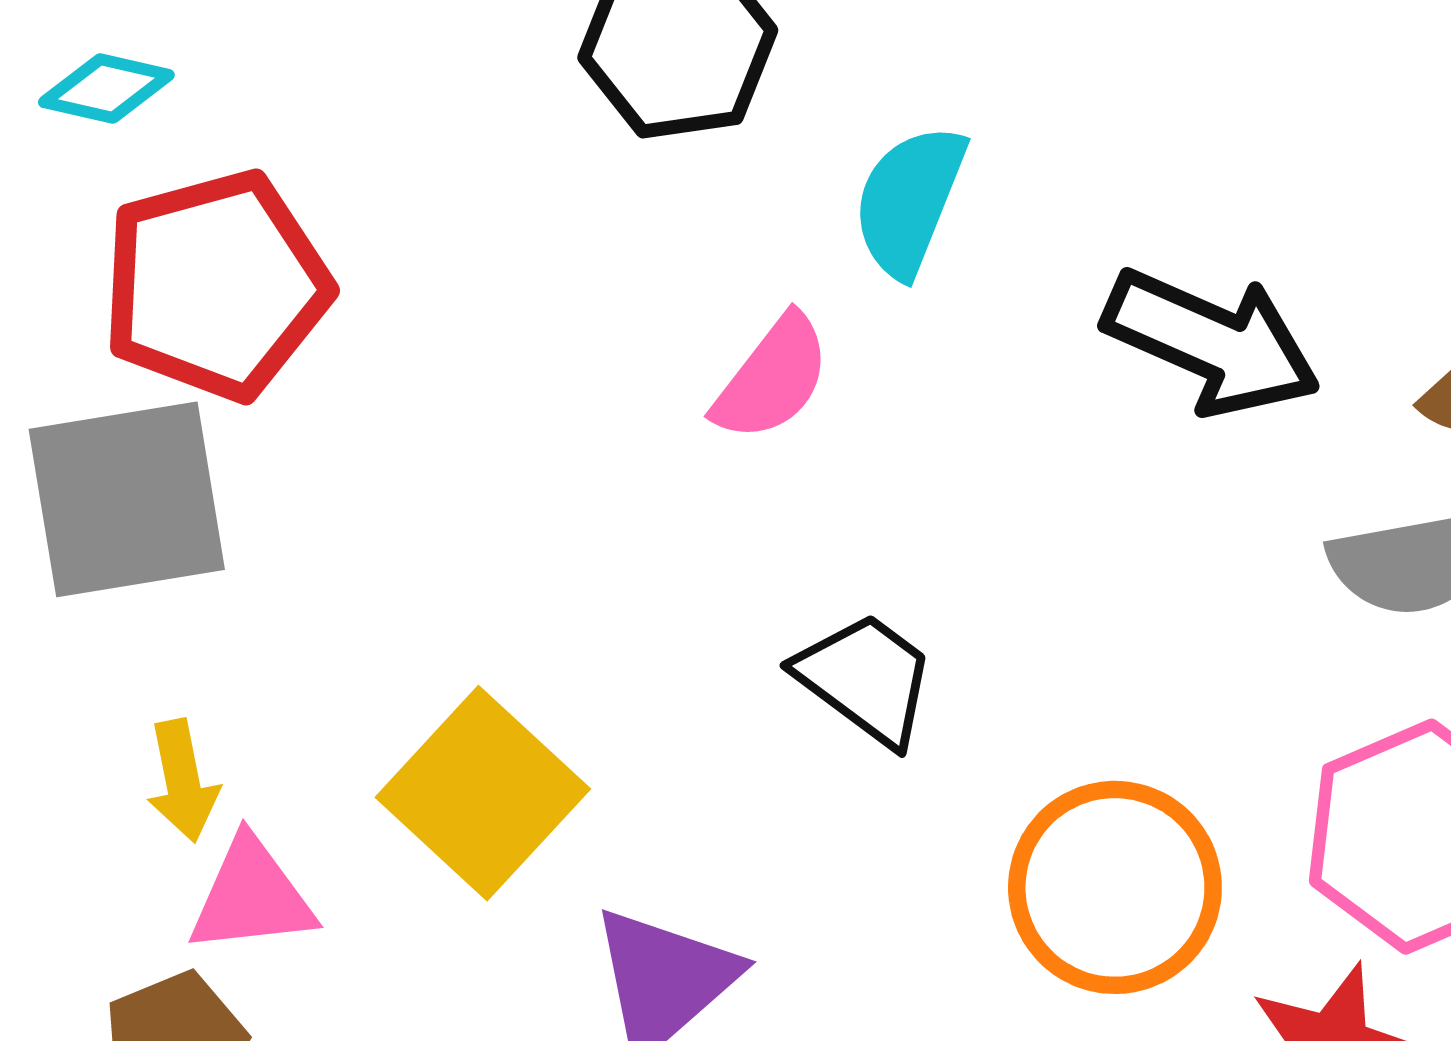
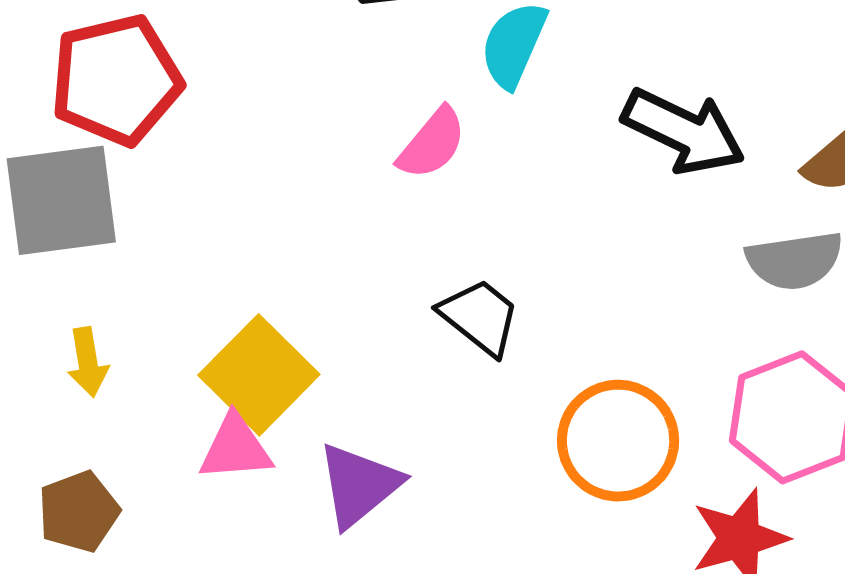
pink triangle: (252, 896) -> (235, 448), moved

